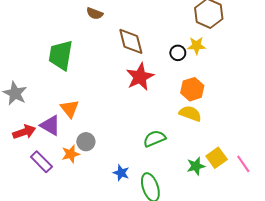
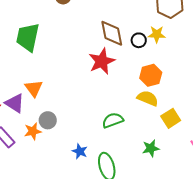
brown diamond: (131, 41) -> (112, 33), moved
yellow square: (217, 158) -> (171, 118), moved

